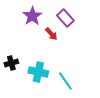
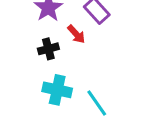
black cross: (11, 63) -> (48, 49), moved

